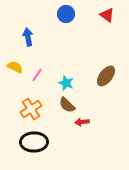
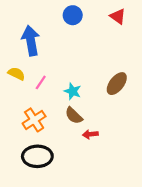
blue arrow: (28, 37) -> (31, 41), size x1.5

